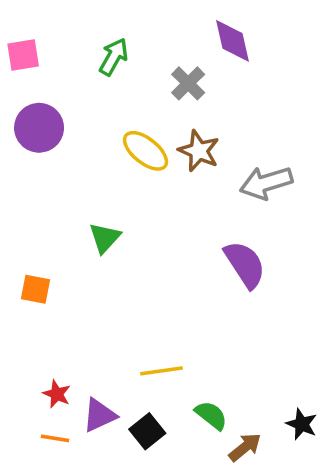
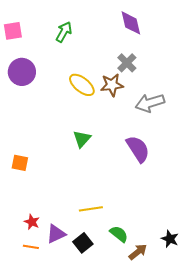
gray cross: (188, 83) -> (127, 63), moved
brown star: (199, 151) -> (112, 85), turned -30
green triangle: (105, 238) -> (82, 139), moved

